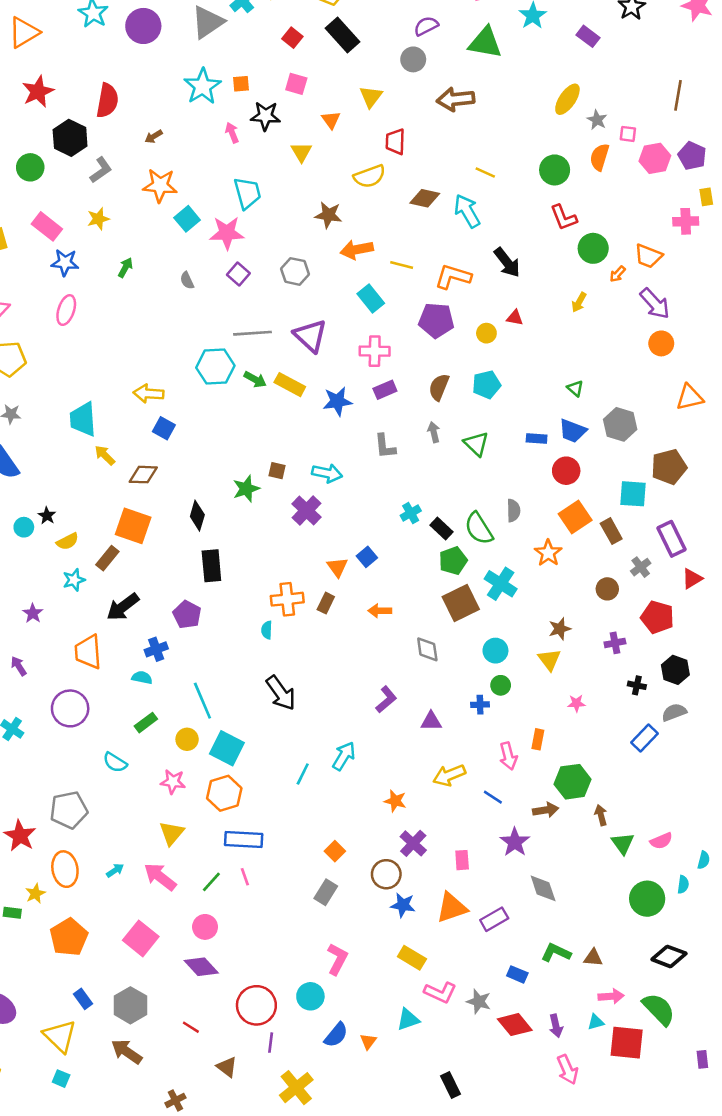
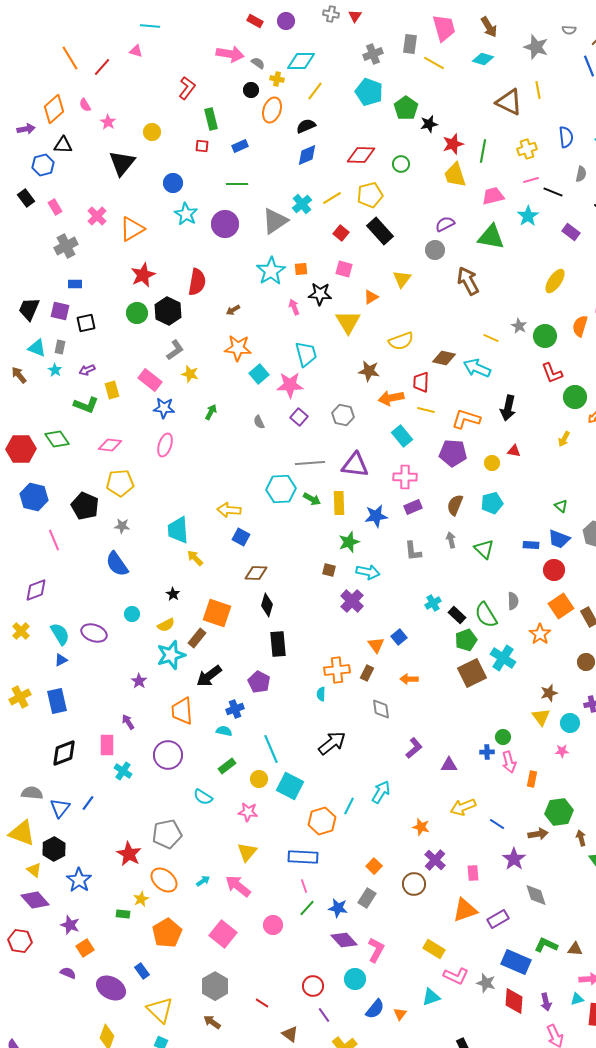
brown arrow: (456, 99) -> (468, 281), turned 68
orange triangle: (331, 120) -> (371, 297), turned 35
gray star: (597, 120) -> (519, 326), moved
red trapezoid: (395, 142) -> (421, 382), moved
yellow triangle: (301, 152) -> (348, 322), size x1.5
green circle: (30, 167) -> (137, 313), moved
gray L-shape: (101, 170) -> (175, 350), moved
cyan arrow: (467, 211) -> (477, 368), turned -36
yellow star: (98, 219) -> (190, 374), turned 30
black arrow: (507, 262) -> (508, 408), turned 50
purple triangle: (310, 336) -> (355, 465), turned -36
yellow rectangle: (290, 385) -> (339, 503), turned 60
brown diamond: (143, 475) -> (256, 573), moved
green star: (246, 489) -> (349, 542), moved
black star: (47, 516) -> (173, 594), moved
cyan star: (74, 580) -> (171, 655), size x1.6
gray diamond: (427, 649) -> (381, 709), moved
cyan circle: (495, 651) -> (570, 723), moved
black arrow: (281, 693) -> (332, 743), turned -92
pink arrow: (508, 756) -> (509, 762), moved
orange hexagon: (224, 793) -> (322, 821), moved
orange ellipse: (65, 869) -> (164, 880), turned -40
green line: (211, 882) -> (307, 908), moved
blue star: (403, 905) -> (338, 908), moved
purple diamond: (201, 967) -> (344, 940), moved
blue rectangle: (517, 974) -> (516, 962), size x1.8
blue rectangle: (83, 999) -> (142, 971), moved
red circle: (256, 1005) -> (313, 986), size x0.7
red diamond: (515, 1025) -> (514, 1001), turned 44
purple line: (271, 1043) -> (324, 1015), turned -42
brown arrow: (127, 1052) -> (212, 1022), size x0.7

